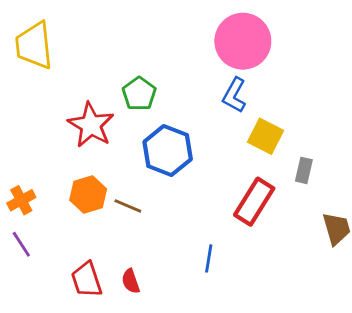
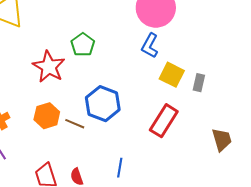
blue hexagon: (168, 151) -> (103, 104), moved
gray rectangle: (304, 170) -> (199, 83), moved
blue line: (209, 258) -> (120, 168), moved

